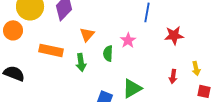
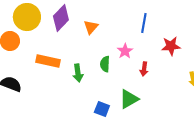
orange triangle: (87, 34) -> (91, 27), moved
red arrow: (173, 76) -> (144, 69), moved

